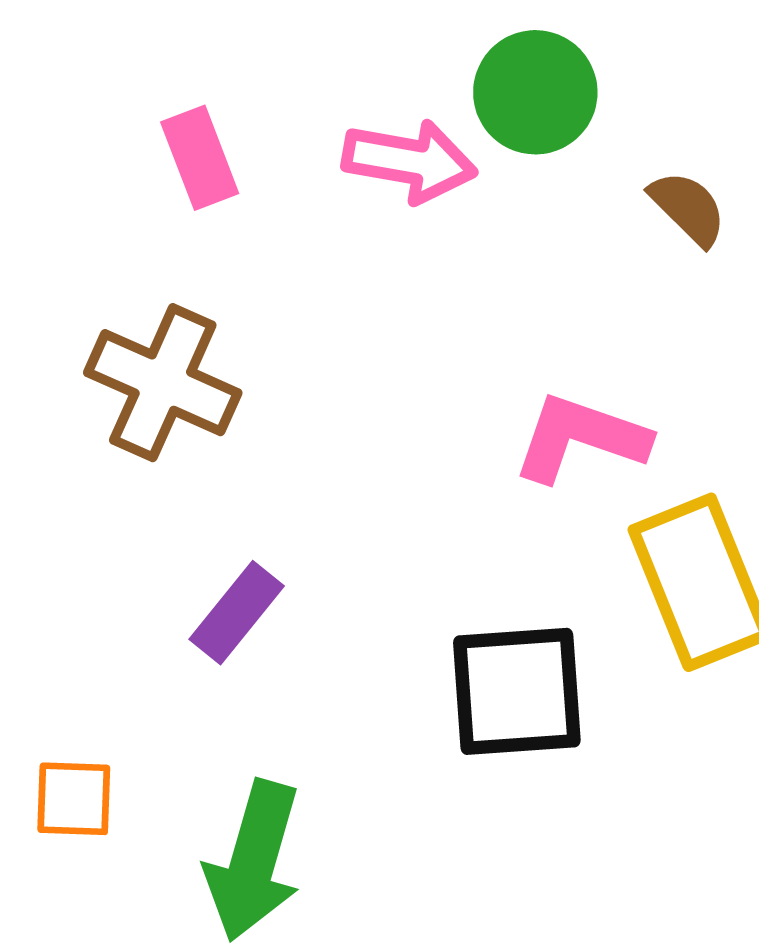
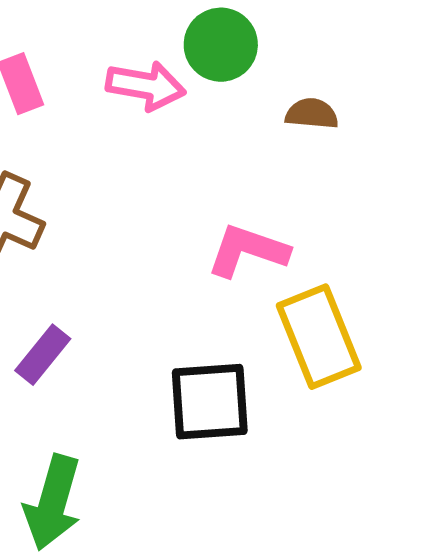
brown semicircle: (688, 208) -> (312, 114), turned -40

